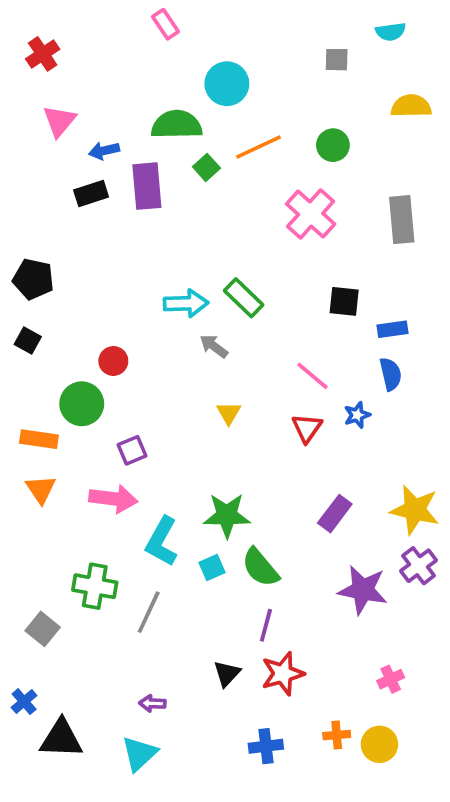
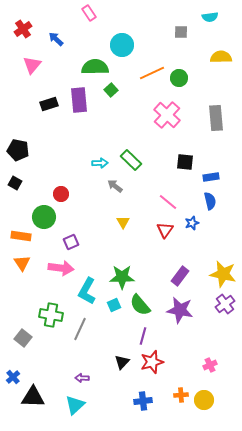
orange line: (258, 147) -> (152, 73), moved
blue arrow: (104, 151) -> (56, 39), moved, turned 56
cyan arrow: (186, 303) -> (100, 163), size x0.7
purple star: (363, 590) -> (180, 310), moved

